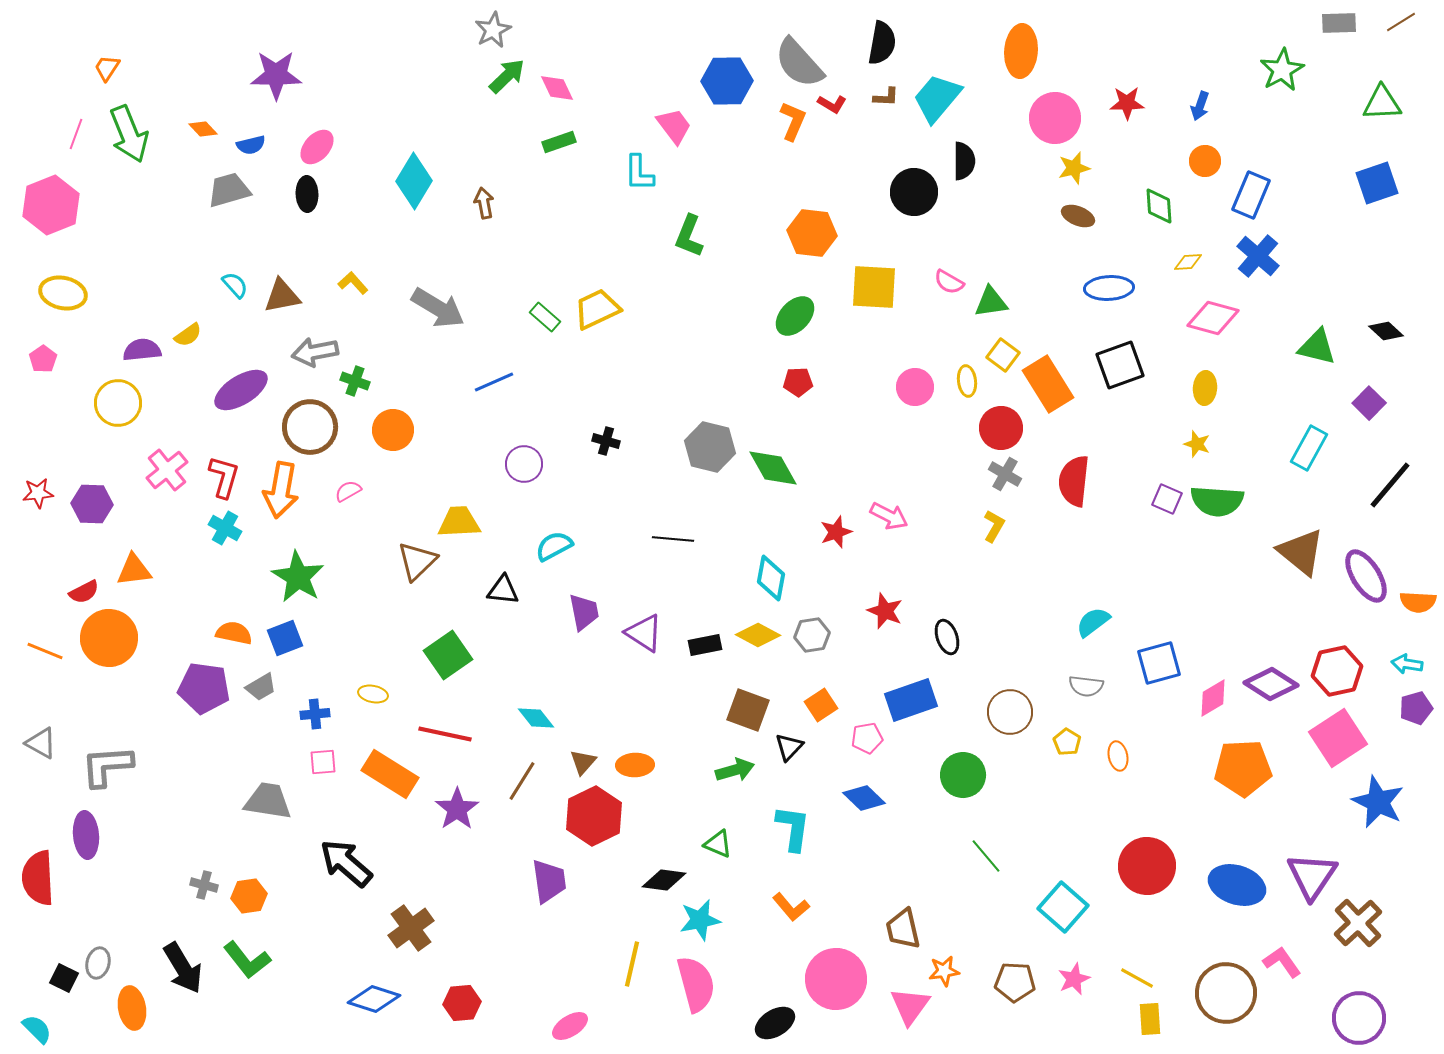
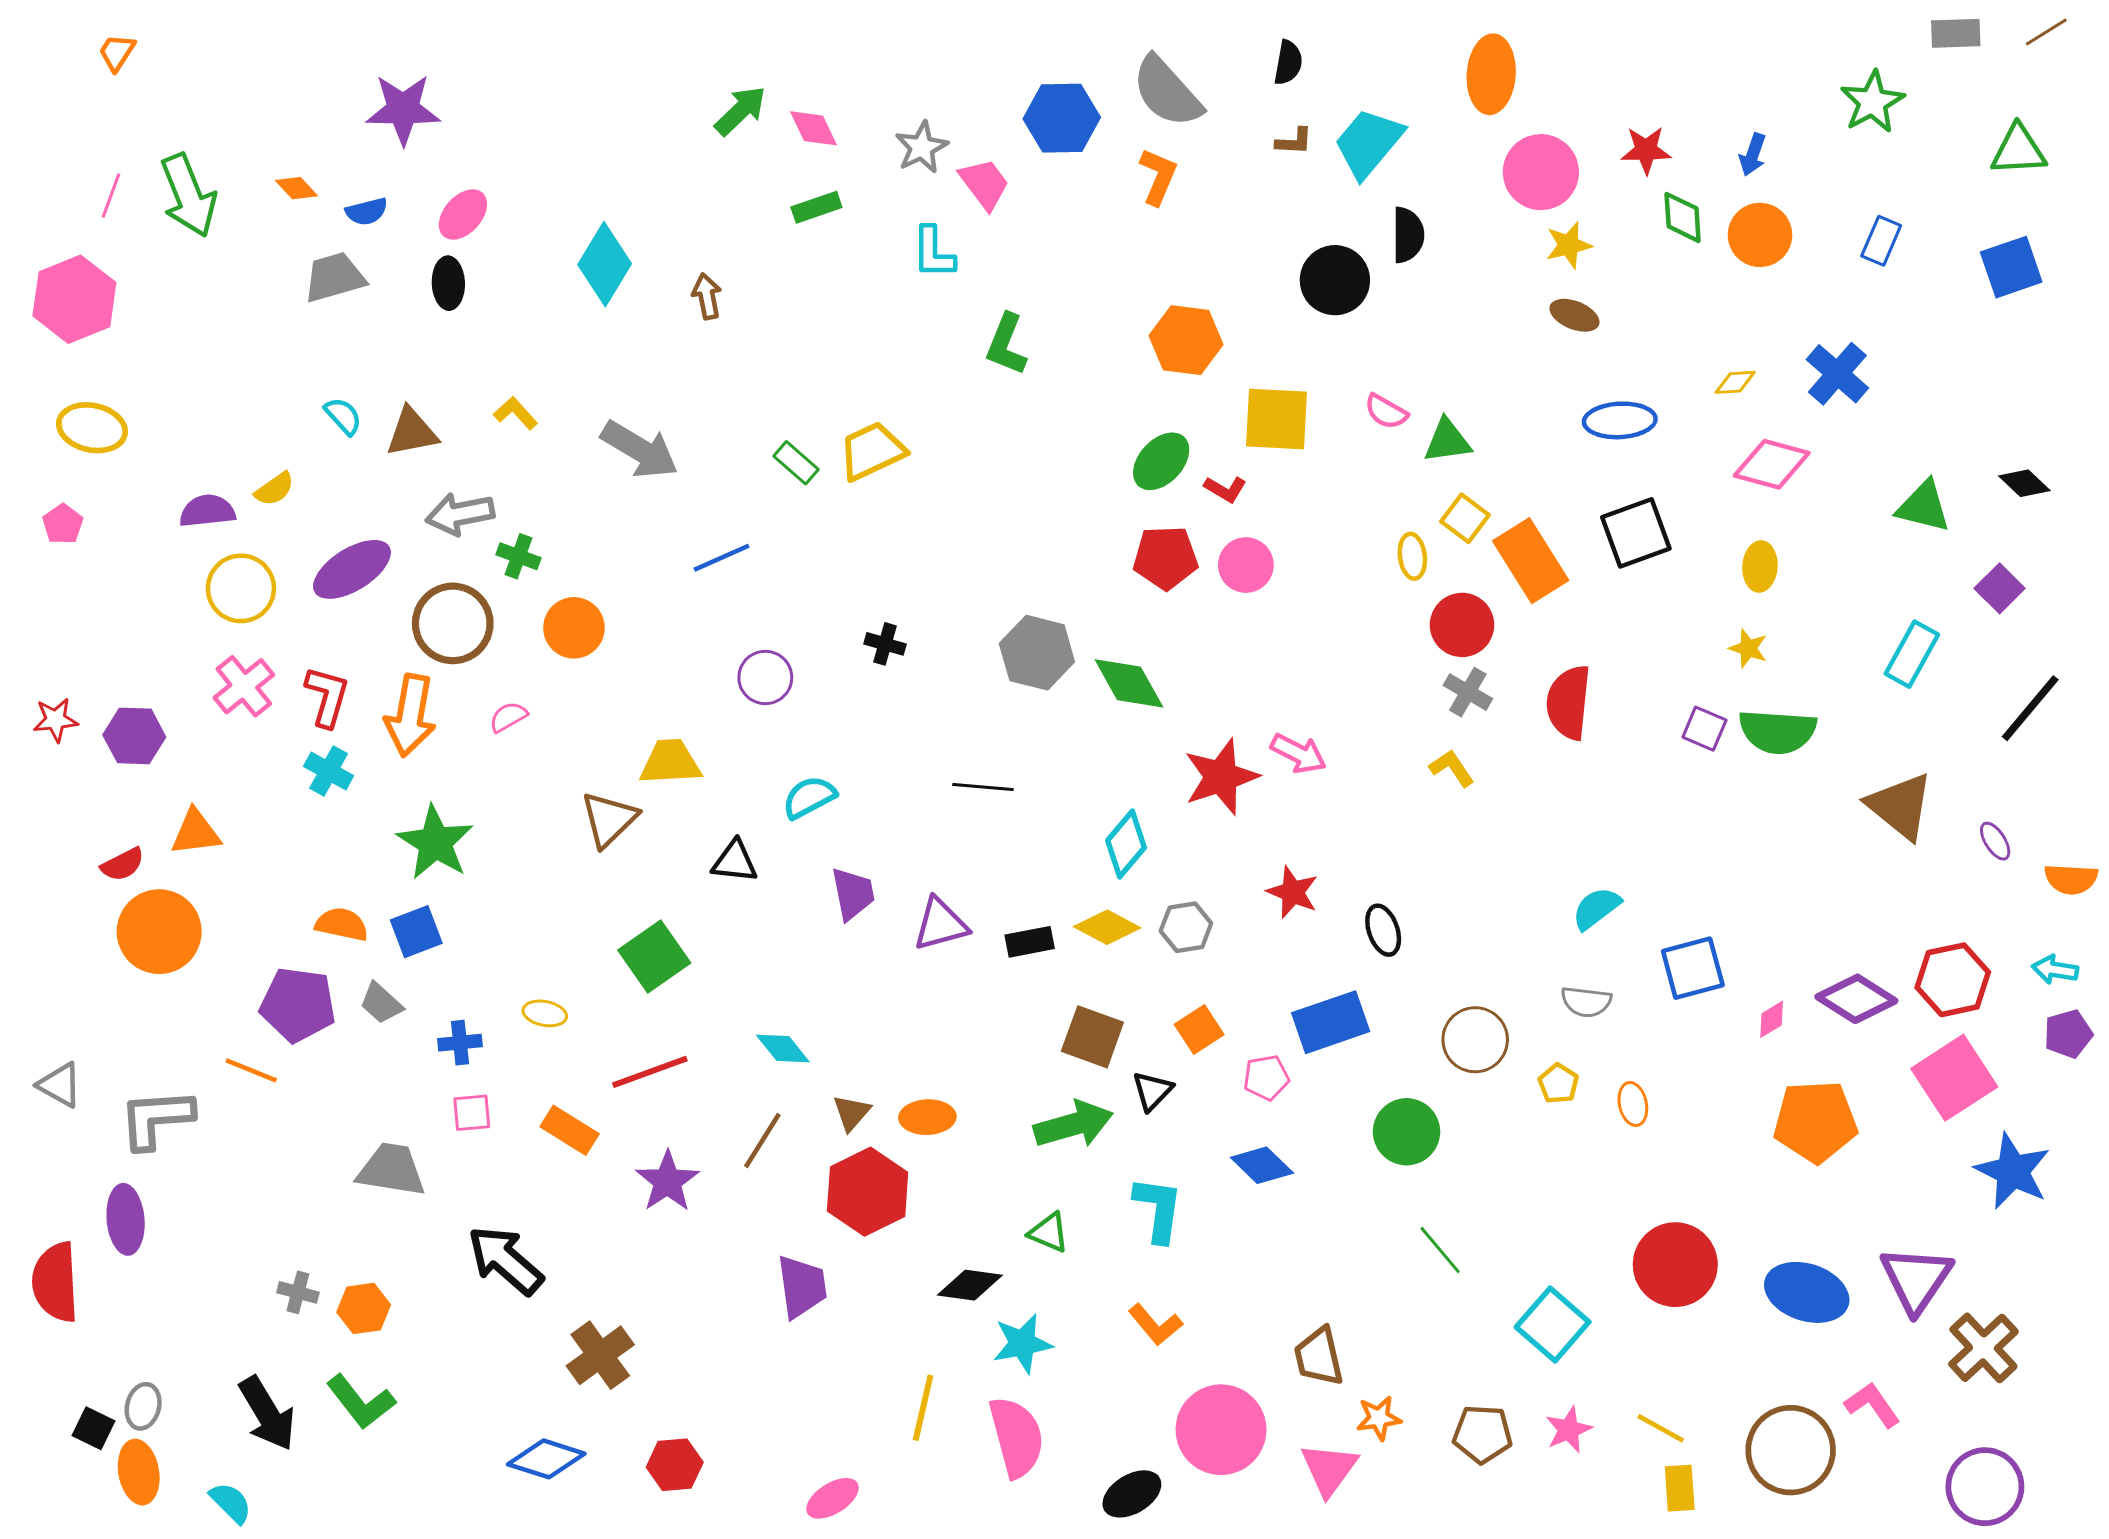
gray star: (493, 30) -> (922, 147), moved
black semicircle: (882, 43) -> (1288, 63), size x0.7
orange trapezoid: (107, 68) -> (117, 52), moved
red L-shape: (832, 104) -> (1225, 489), moved
orange circle: (1205, 161) -> (1760, 235), size x1.4
blue rectangle: (1251, 195) -> (1881, 241), moved, size x0.7
green diamond: (1159, 206) -> (1683, 217), moved
red pentagon: (798, 382) -> (1166, 558), size x1.5
pink circle: (915, 387) -> (1246, 565), moved
yellow circle: (118, 403) -> (241, 588), moved
yellow L-shape: (994, 526) -> (1452, 768), turned -64
red star: (836, 532) -> (1221, 777), size x1.6
purple ellipse: (1366, 576) -> (1995, 841), size x0.5
cyan diamond: (771, 578) -> (1126, 844), turned 30
purple triangle: (644, 633) -> (941, 924), turned -48
orange line: (45, 651) -> (251, 1070), moved
gray trapezoid: (261, 687) -> (381, 1003), turned 72
pink diamond: (1213, 698) -> (1772, 1019), size x0.7
red line: (445, 734) -> (650, 1072), turned -32
green arrow: (735, 770) -> (1073, 1124), size x1.4
orange rectangle: (390, 774) -> (570, 1130), size x0.7
orange ellipse: (132, 1008) -> (139, 1472), moved
cyan semicircle: (37, 1029) -> (231, 1503), moved

